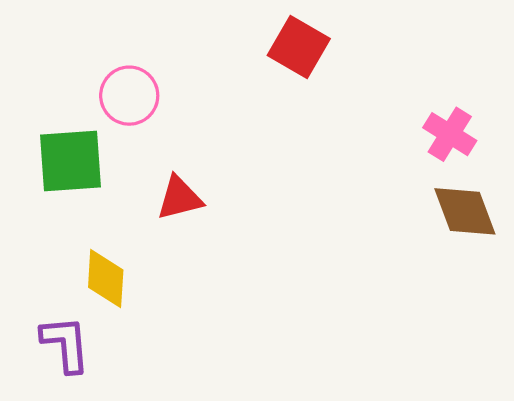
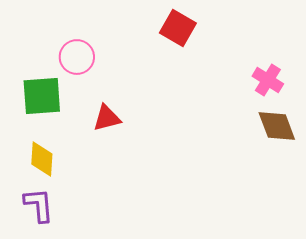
yellow diamond: (106, 279) -> (42, 159), moved

